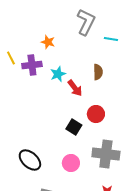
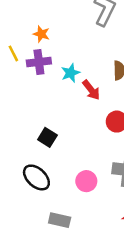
orange star: (48, 42) -> (41, 34), moved
black square: (74, 127) -> (47, 137), moved

